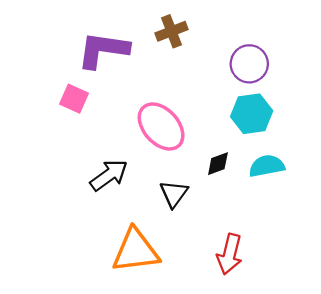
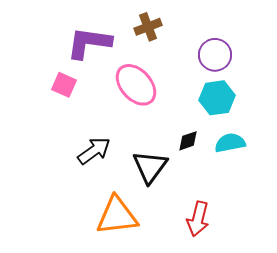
pink ellipse: (161, 126) -> (136, 85), moved
black triangle: (174, 194) -> (150, 167), size x1.4

